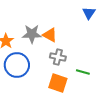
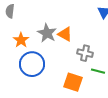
gray star: (32, 34) -> (47, 33), turned 30
gray cross: (58, 57) -> (85, 53), moved

